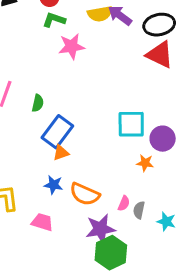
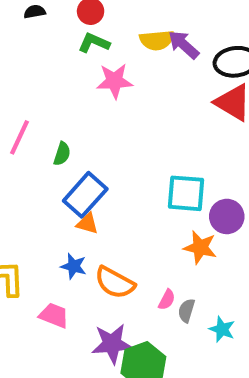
orange triangle: (61, 153) -> (87, 224), turned 30
orange star: (145, 163) -> (200, 247), size x1.4
purple star: (100, 229) -> (112, 344), moved

